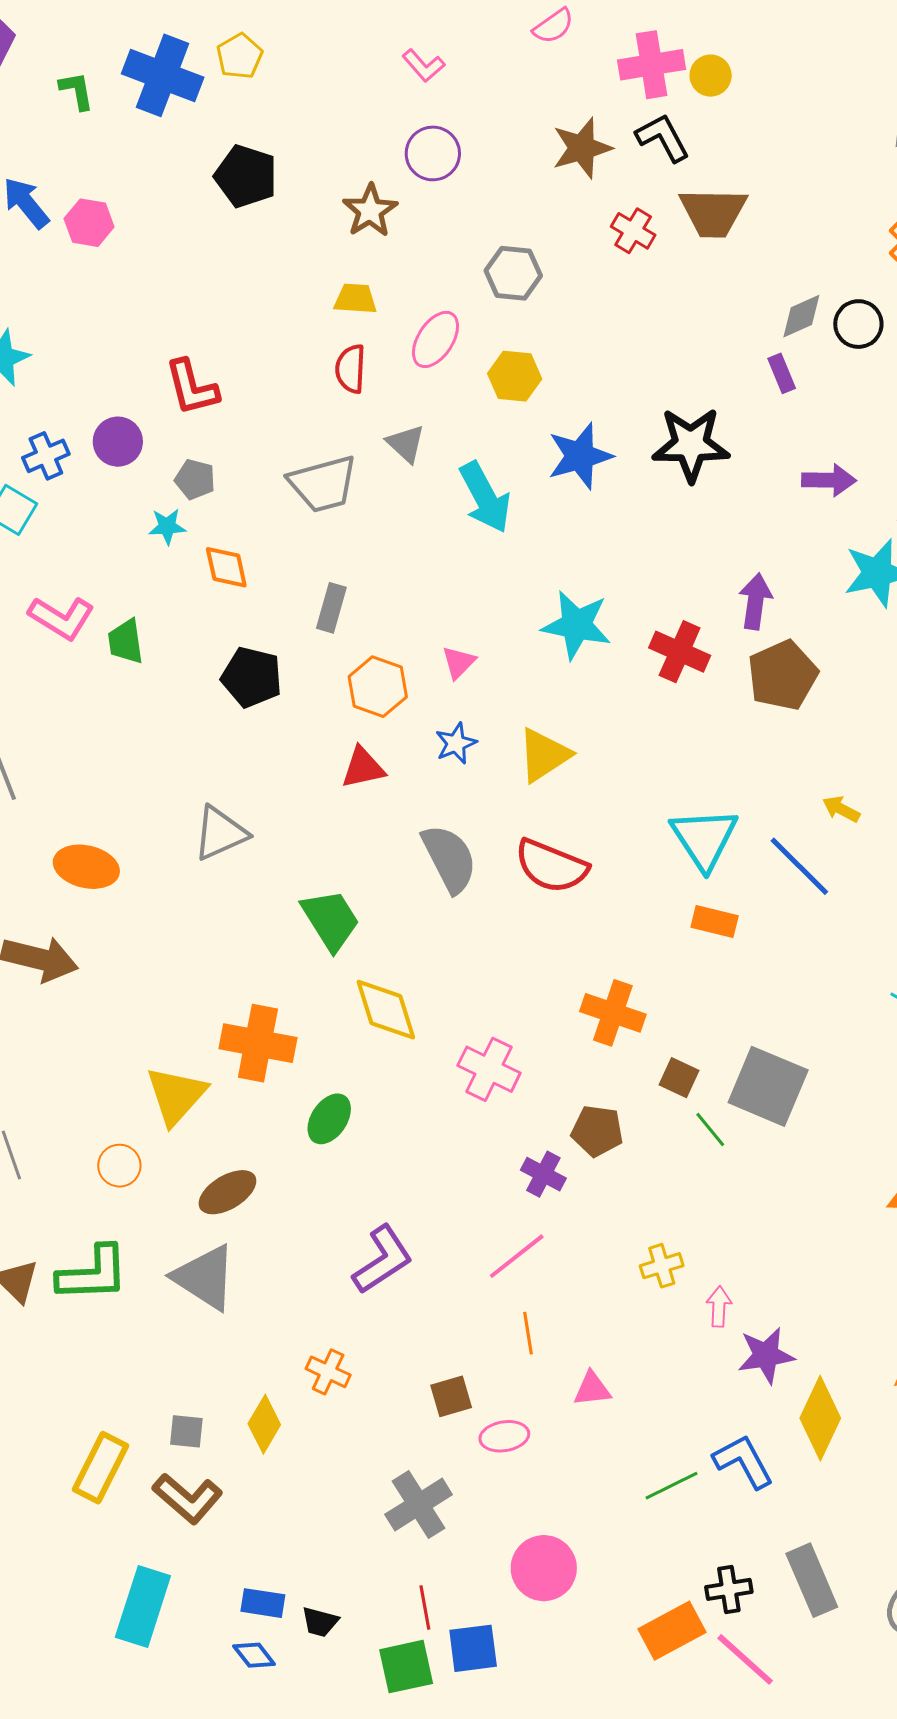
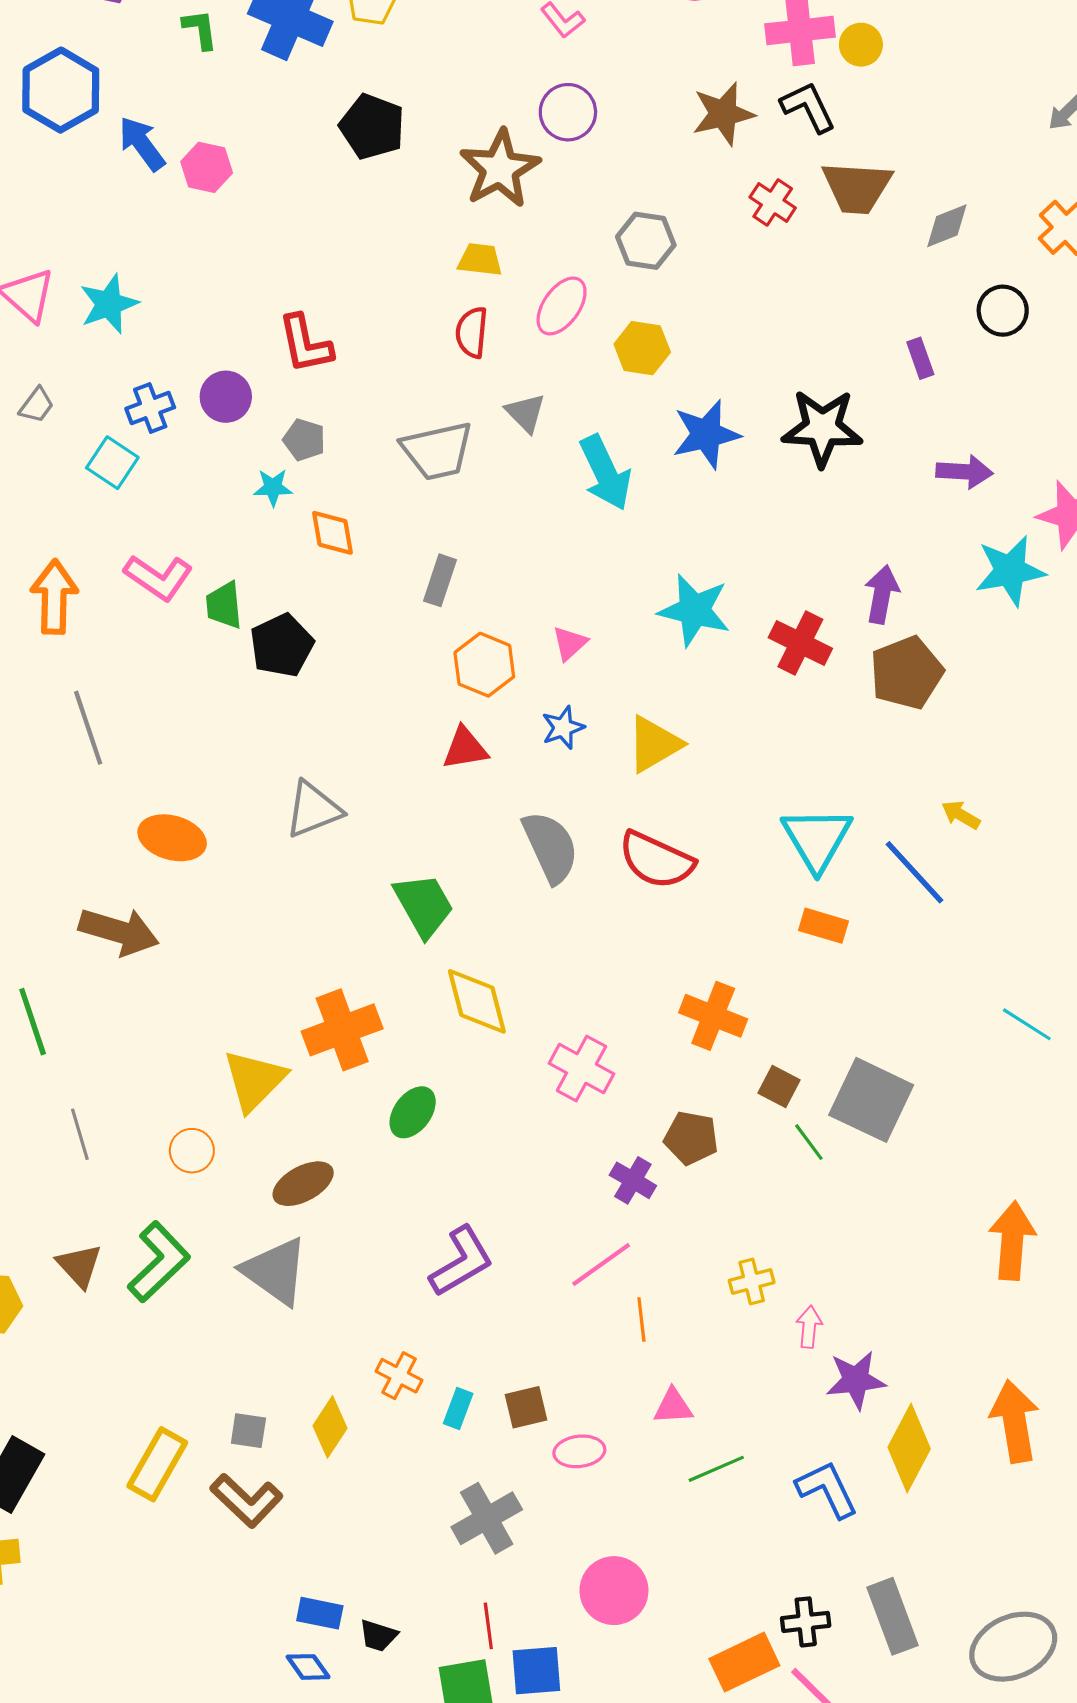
brown star: (370, 211) -> (500, 169), size x1.4
gray diamond: (801, 316) -> (947, 226), moved
black pentagon: (252, 677) -> (282, 645), moved, turned 30
orange cross: (258, 1043) -> (342, 1030), turned -34
green L-shape: (93, 1274) -> (159, 1262), turned -44
orange line: (528, 1333) -> (641, 1319), moved
green line: (671, 1486) -> (716, 1469), moved
cyan rectangle: (143, 1607) -> (458, 1409), moved, size x0.5

